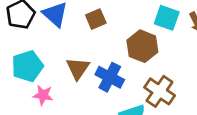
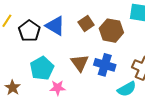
brown hexagon: (142, 46) -> (111, 31), moved

